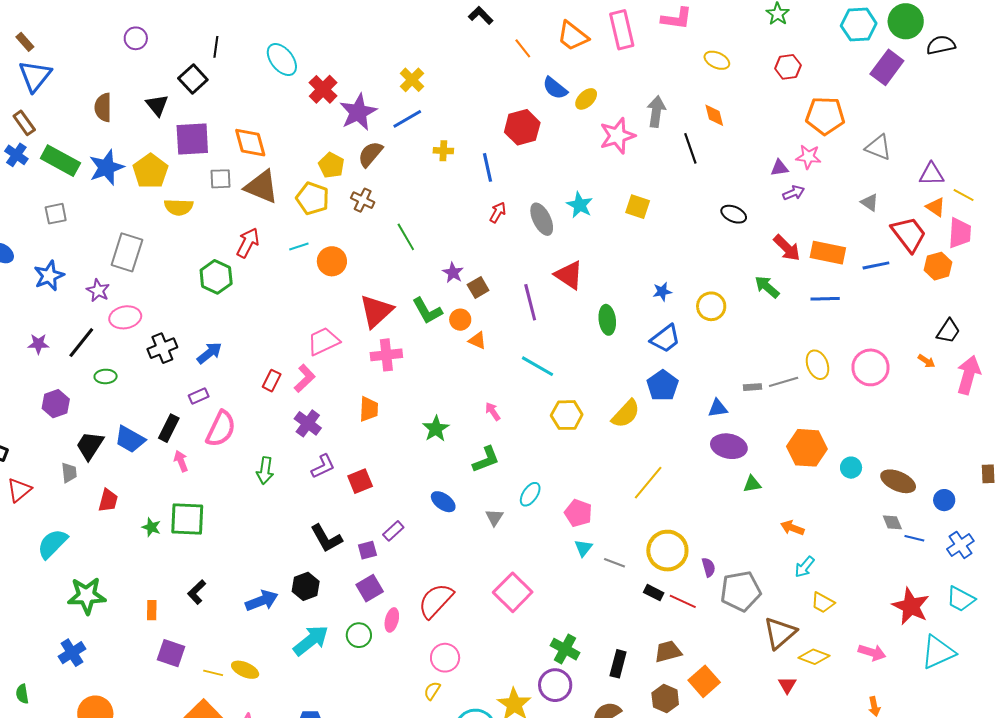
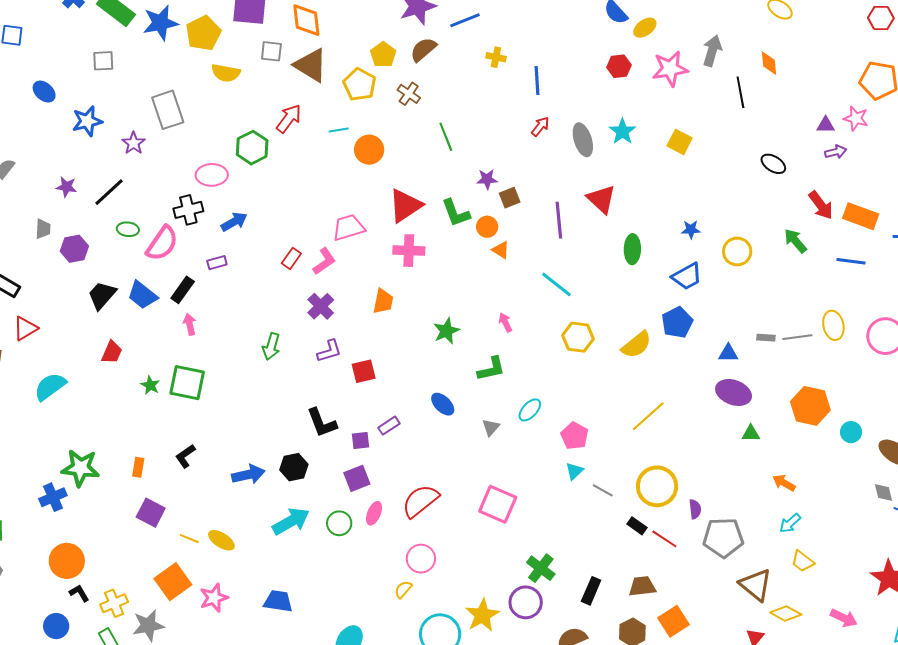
red hexagon: (788, 67) -> (881, 18), moved
red hexagon: (522, 127) -> (619, 66), moved, size x0.7
gray rectangle: (127, 252) -> (168, 110), turned -45
purple star: (453, 273) -> (487, 179), turned 30
pink ellipse: (125, 317) -> (212, 175), moved
pink semicircle: (221, 429) -> (162, 243), moved
gray trapezoid: (69, 473) -> (43, 229), moved
pink square: (513, 592) -> (498, 504), turned -30
green star: (87, 596) -> (81, 468), moved
brown triangle: (780, 633) -> (756, 585), turned -48

